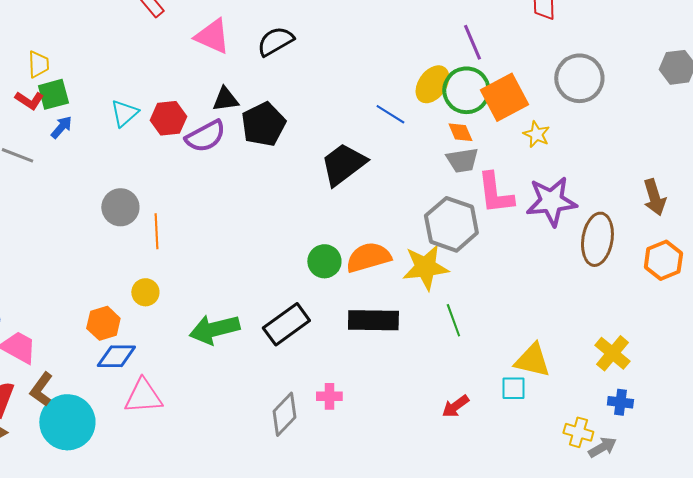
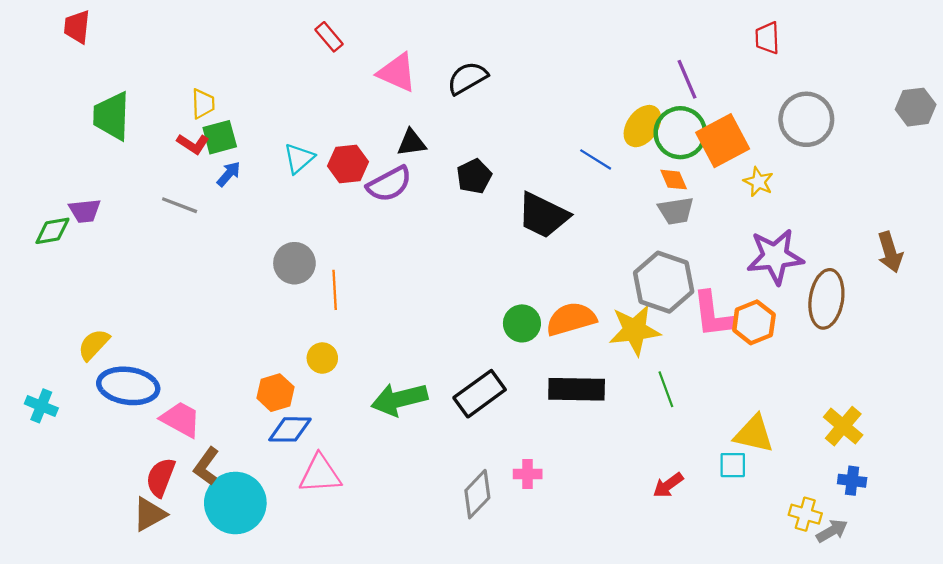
black pentagon: (263, 124) -> (474, 176), moved, size x0.7
black trapezoid: (343, 164) -> (543, 215), turned -117
pink L-shape: (495, 193) -> (713, 315), moved
orange hexagon: (663, 260) -> (754, 322), moved

